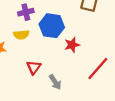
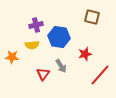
red star: (72, 45) -> (85, 54), moved
gray arrow: (55, 82) -> (61, 66), moved

